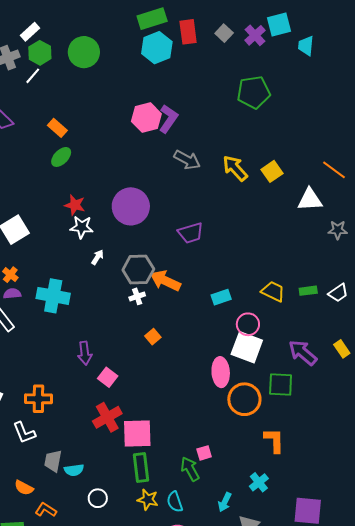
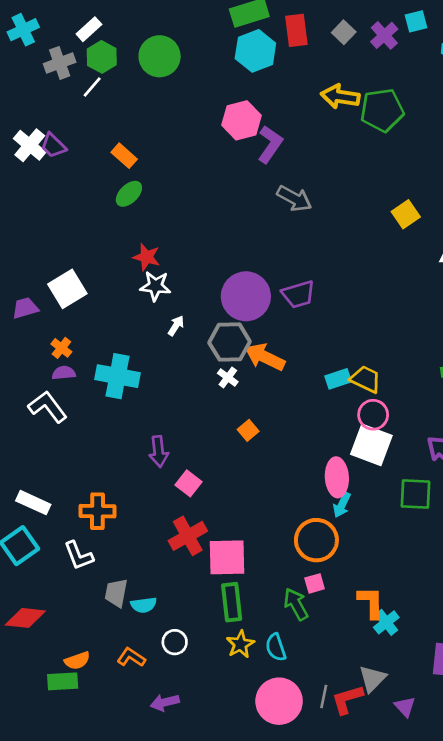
cyan square: (279, 24) -> (416, 21), size x0.7
pink hexagon: (146, 118) -> (241, 120), moved
yellow arrow: (235, 168) -> (340, 97), moved, turned -40
purple circle: (131, 206) -> (246, 296), moved
yellow trapezoid: (273, 291) -> (366, 379), moved
white cross: (137, 296) -> (228, 378), turned -35
orange circle: (244, 399) -> (316, 540), moved
orange L-shape: (274, 440) -> (371, 602), moved
orange semicircle: (24, 488) -> (77, 661), moved, turned -48
yellow star: (148, 500) -> (240, 644), turned 30
cyan arrow: (225, 502) -> (342, 505), moved
orange L-shape: (46, 510) -> (131, 657), moved

